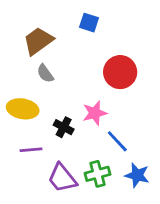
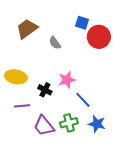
blue square: (89, 23) -> (82, 23), moved
red circle: (120, 72) -> (99, 37), moved
gray semicircle: (45, 73) -> (55, 43), moved

